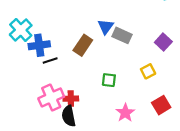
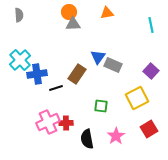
black line: (50, 60) -> (56, 88), moved
yellow square: (148, 71) -> (137, 98), size x1.6
black semicircle: (69, 116) -> (87, 139), moved

